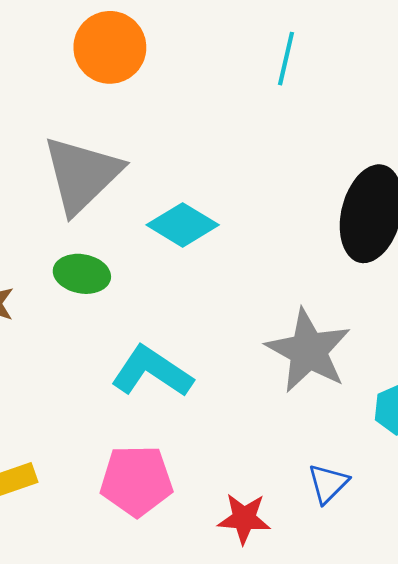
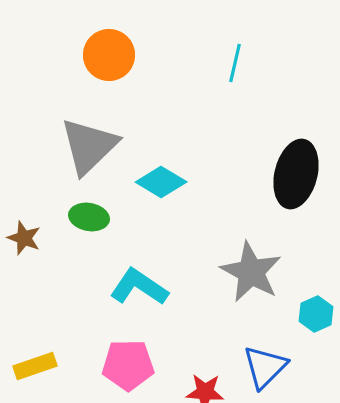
blue triangle: (328, 484) -> (265, 367), size x1.5

